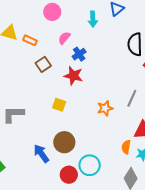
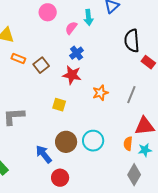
pink semicircle: (64, 38) -> (71, 28), moved
orange rectangle: (30, 40) -> (18, 58), moved
orange star: (105, 108) -> (100, 93), moved
cyan circle: (90, 165) -> (93, 141), moved
red circle: (69, 175) -> (60, 178), moved

